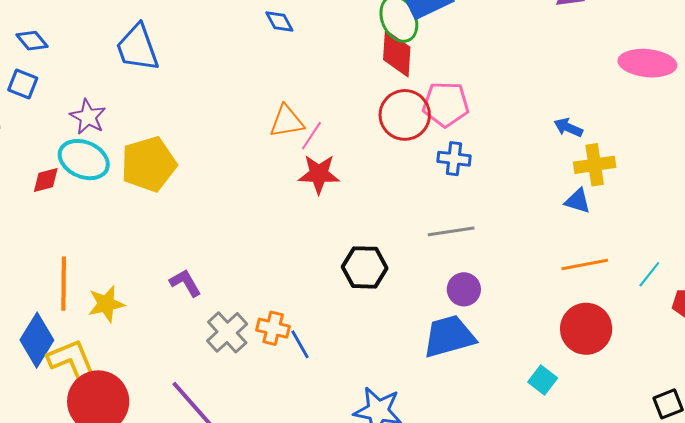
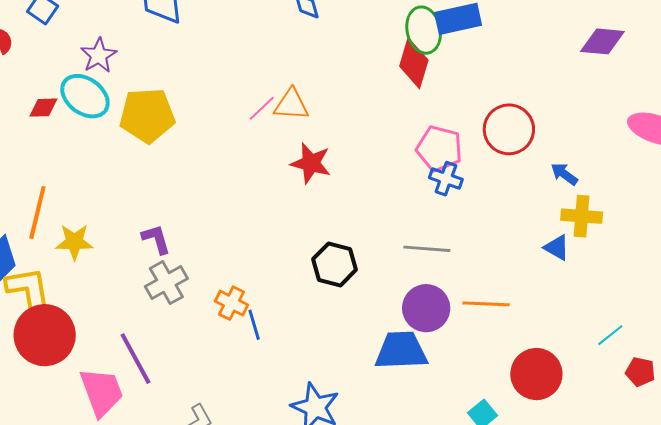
pink pentagon: (446, 104) -> (439, 149), moved
red circle: (405, 115) -> (509, 129), moved
pink line: (311, 136) -> (262, 108), moved
orange line: (585, 264) -> (486, 304), moved
purple circle: (464, 289) -> (426, 308), size x1.4
gray cross: (227, 332) -> (166, 283), moved

